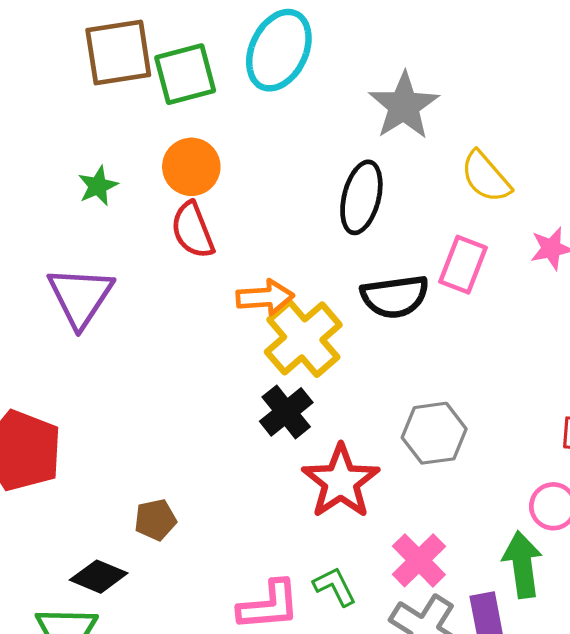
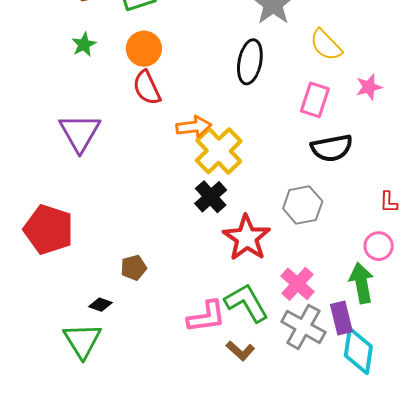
green star: (98, 186) -> (84, 45), moved
black semicircle: (395, 296) -> (332, 148), moved
black diamond: (99, 577) -> (100, 305), size x0.7
green L-shape: (335, 586) -> (246, 303), size x1.6

